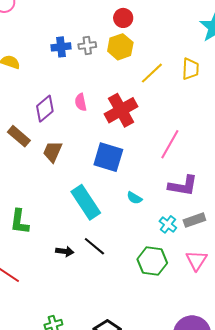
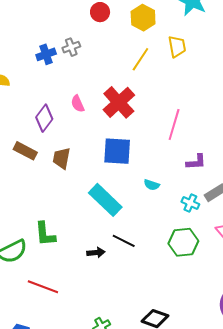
yellow hexagon: (120, 47) -> (143, 18), moved
purple L-shape: (183, 186) -> (196, 162), size x0.7

